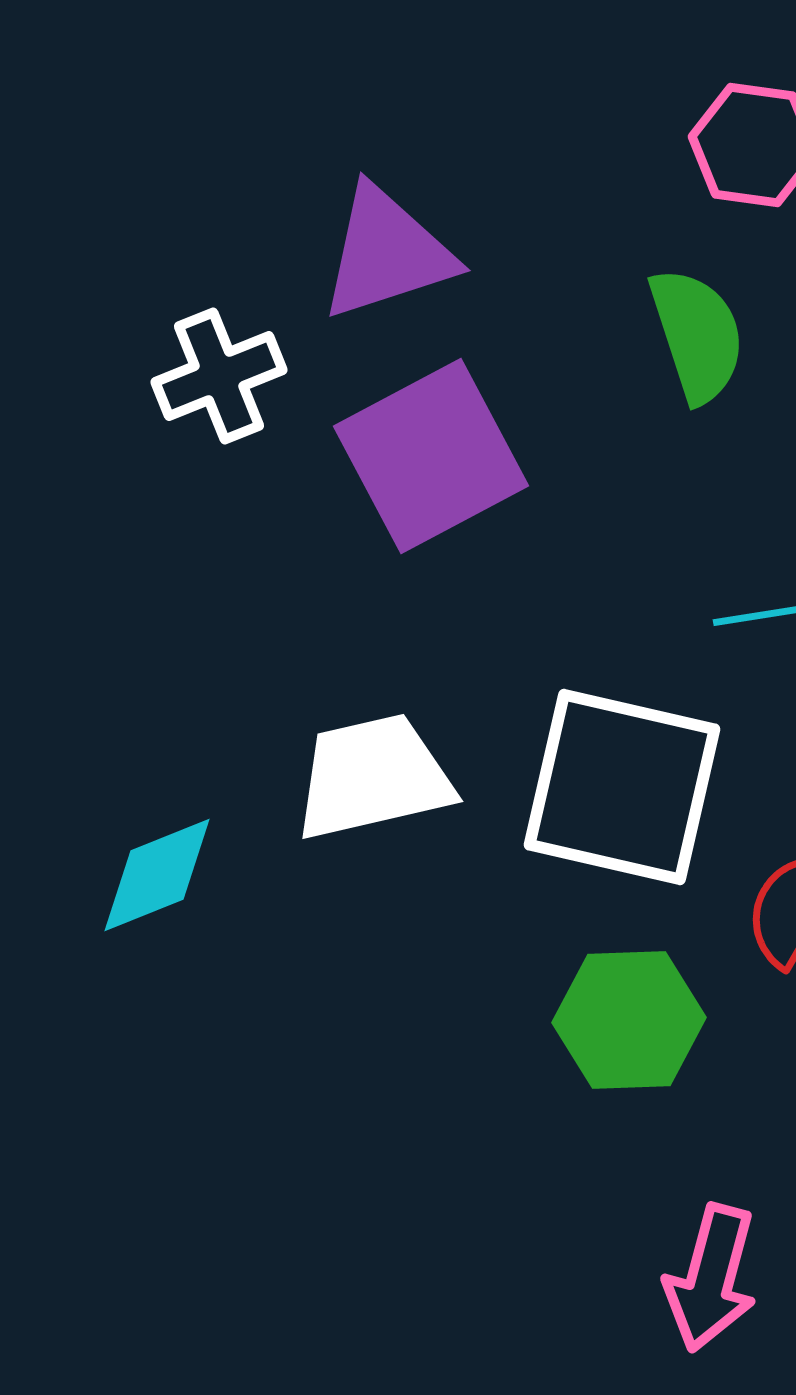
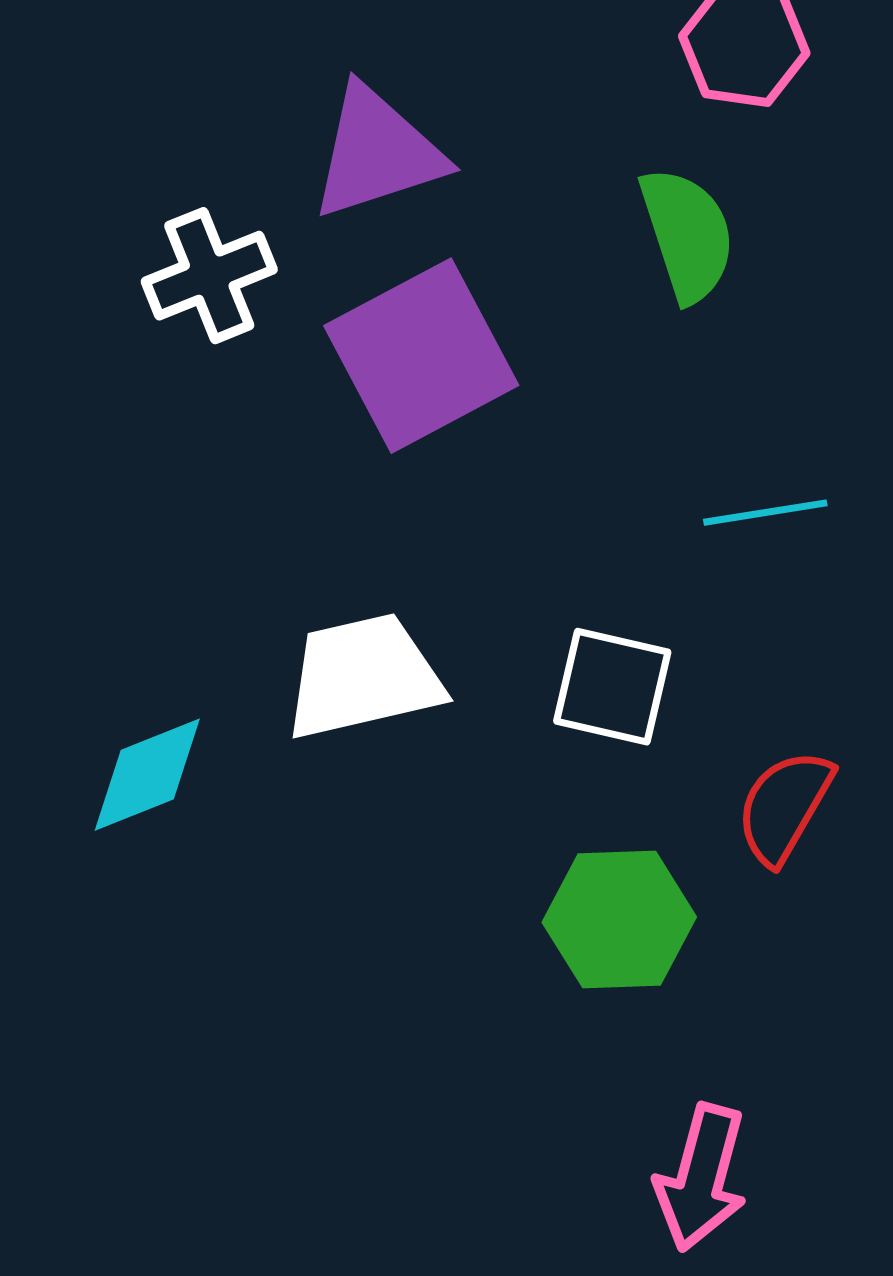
white square: (622, 787) -> (612, 687), size x0.6

